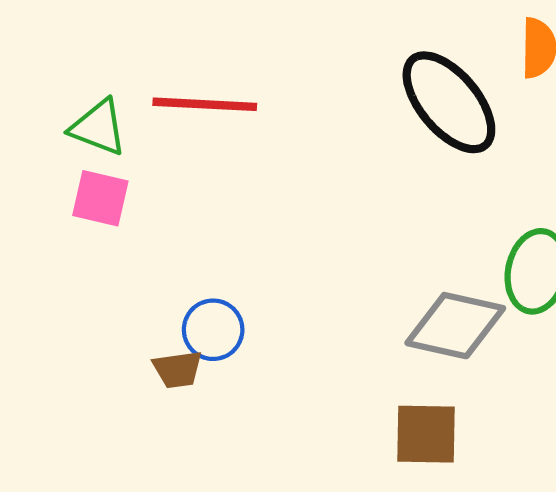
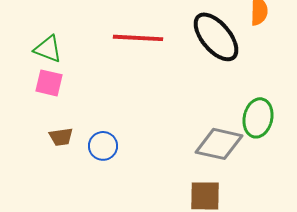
red line: (205, 104) -> (138, 38), moved
brown trapezoid: (178, 369) -> (61, 137), moved

